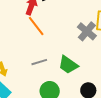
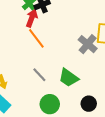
gray line: (39, 62) -> (39, 75), turned 63

